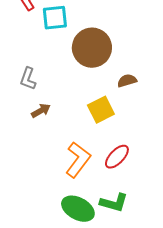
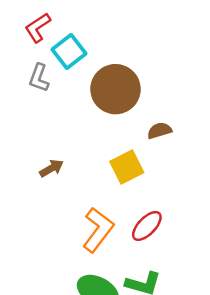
cyan square: (55, 18) -> (69, 51), turned -32
gray L-shape: (28, 79) -> (39, 78), moved

